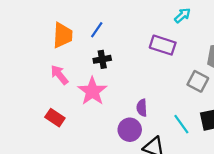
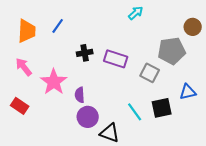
purple rectangle: (163, 45) -> (116, 59), moved
black cross: (102, 59) -> (85, 53), moved
purple semicircle: (142, 108) -> (80, 95), moved

